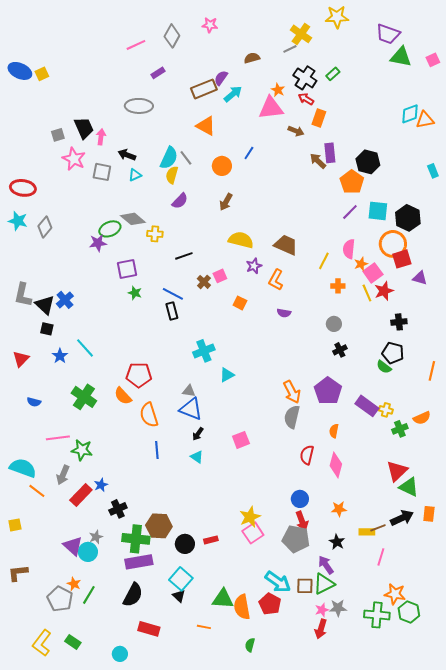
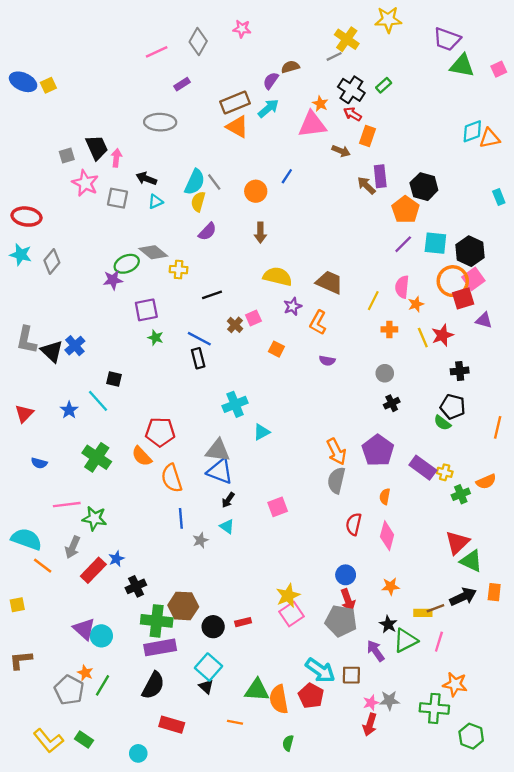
purple semicircle: (221, 78) -> (271, 81), moved
orange triangle: (206, 126) -> (237, 127), moved
brown arrow: (226, 202) -> (260, 233), turned -30
pink square: (373, 273) -> (473, 279), moved
black square: (47, 329) -> (114, 379), moved
gray triangle: (189, 391) -> (218, 450), size x1.6
gray star: (96, 537) -> (200, 540), moved
green triangle: (324, 584) -> (406, 641), moved
green hexagon: (409, 612) -> (471, 736), moved
yellow L-shape: (42, 643) -> (48, 741), turned -76

